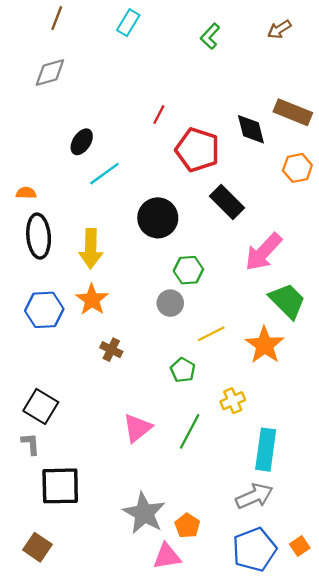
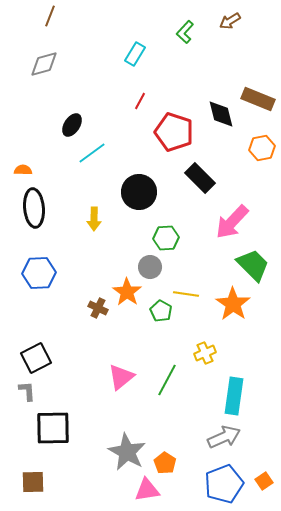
cyan rectangle: (128, 23) -> (135, 54), moved
brown arrow: (279, 29) -> (230, 21), moved
yellow arrow: (91, 249) -> (94, 219), moved, size x0.7
orange star: (92, 300) -> (127, 292), moved
yellow line: (211, 334) -> (186, 294), turned 35
green pentagon: (183, 370) -> (161, 311), moved
black square: (41, 406) -> (36, 358), turned 32
brown square: (37, 547) -> (33, 482), turned -35

